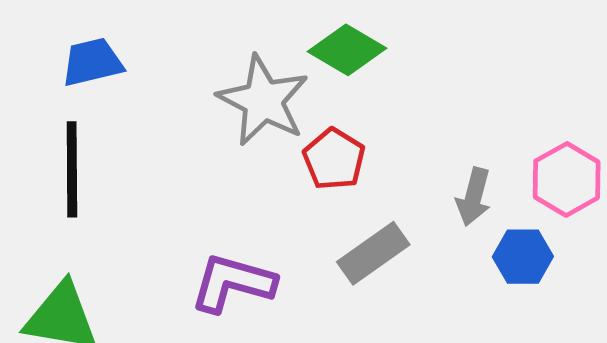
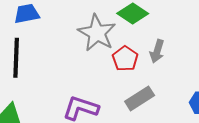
gray arrow: (474, 197) -> (157, 51), moved

